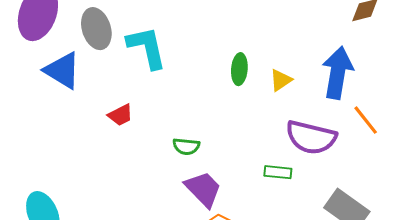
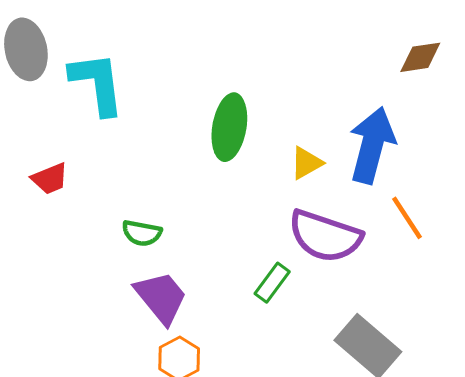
green ellipse: (239, 69) -> (229, 127), size x1.4
yellow triangle: (281, 80) -> (306, 163), moved
green rectangle: (278, 172) -> (272, 283), turned -64

